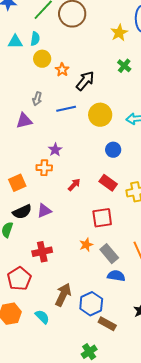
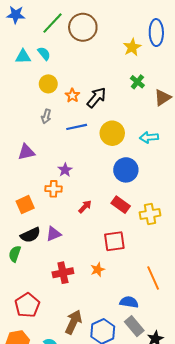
cyan semicircle: (35, 39) -> (44, 53), turned -48
yellow circle: (42, 59) -> (48, 84), moved
orange star: (62, 70) -> (72, 95), moved
purple triangle: (24, 121) -> (26, 152), moved
blue circle: (113, 150) -> (126, 170), size x1.5
red cross: (42, 252) -> (63, 273), moved
gray rectangle: (109, 254) -> (134, 326), moved

